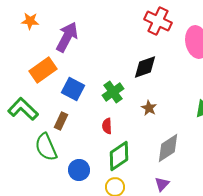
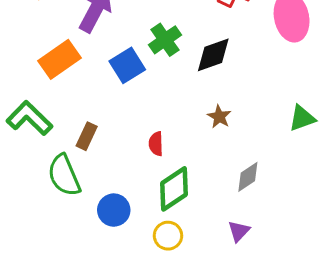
blue square: (73, 89) -> (127, 65), moved, turned 30
green cross: (113, 92) -> (165, 40), moved
gray diamond: (168, 148) -> (248, 177), size x0.7

